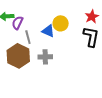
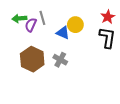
gray line: (28, 37) -> (42, 18), moved
gray cross: (45, 57) -> (60, 60), turned 32

